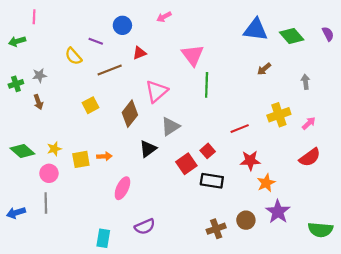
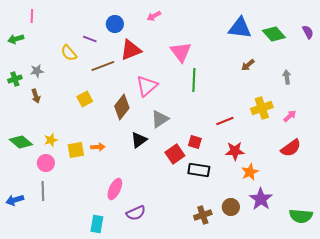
red triangle: (139, 53) -> (131, 50), size x1.6
red square: (208, 151) -> (195, 142), turned -32
pink ellipse: (122, 188) -> (115, 189), moved

